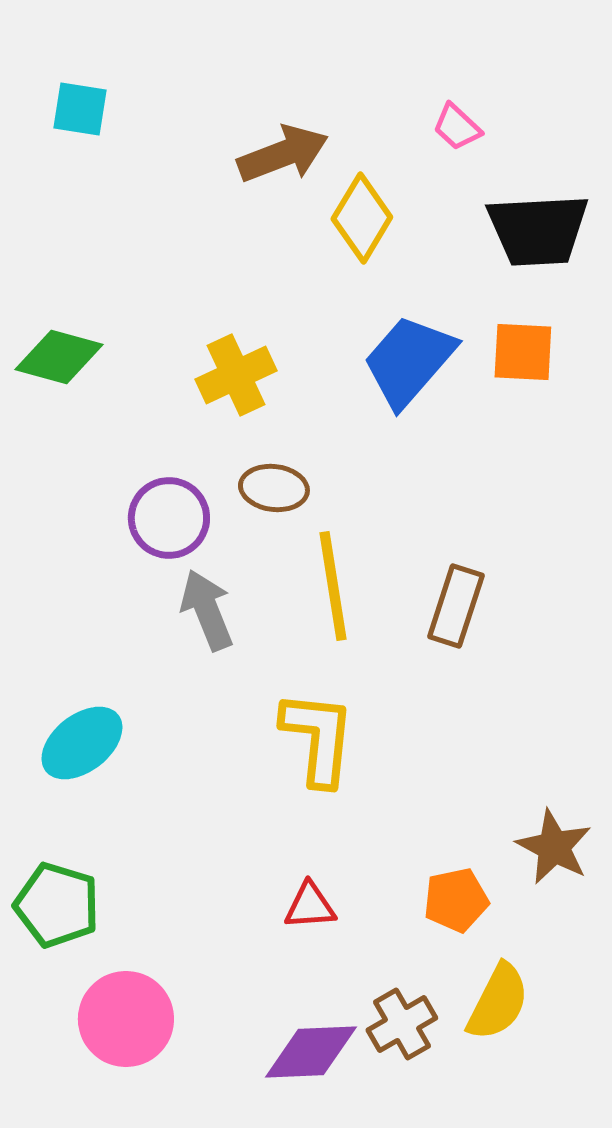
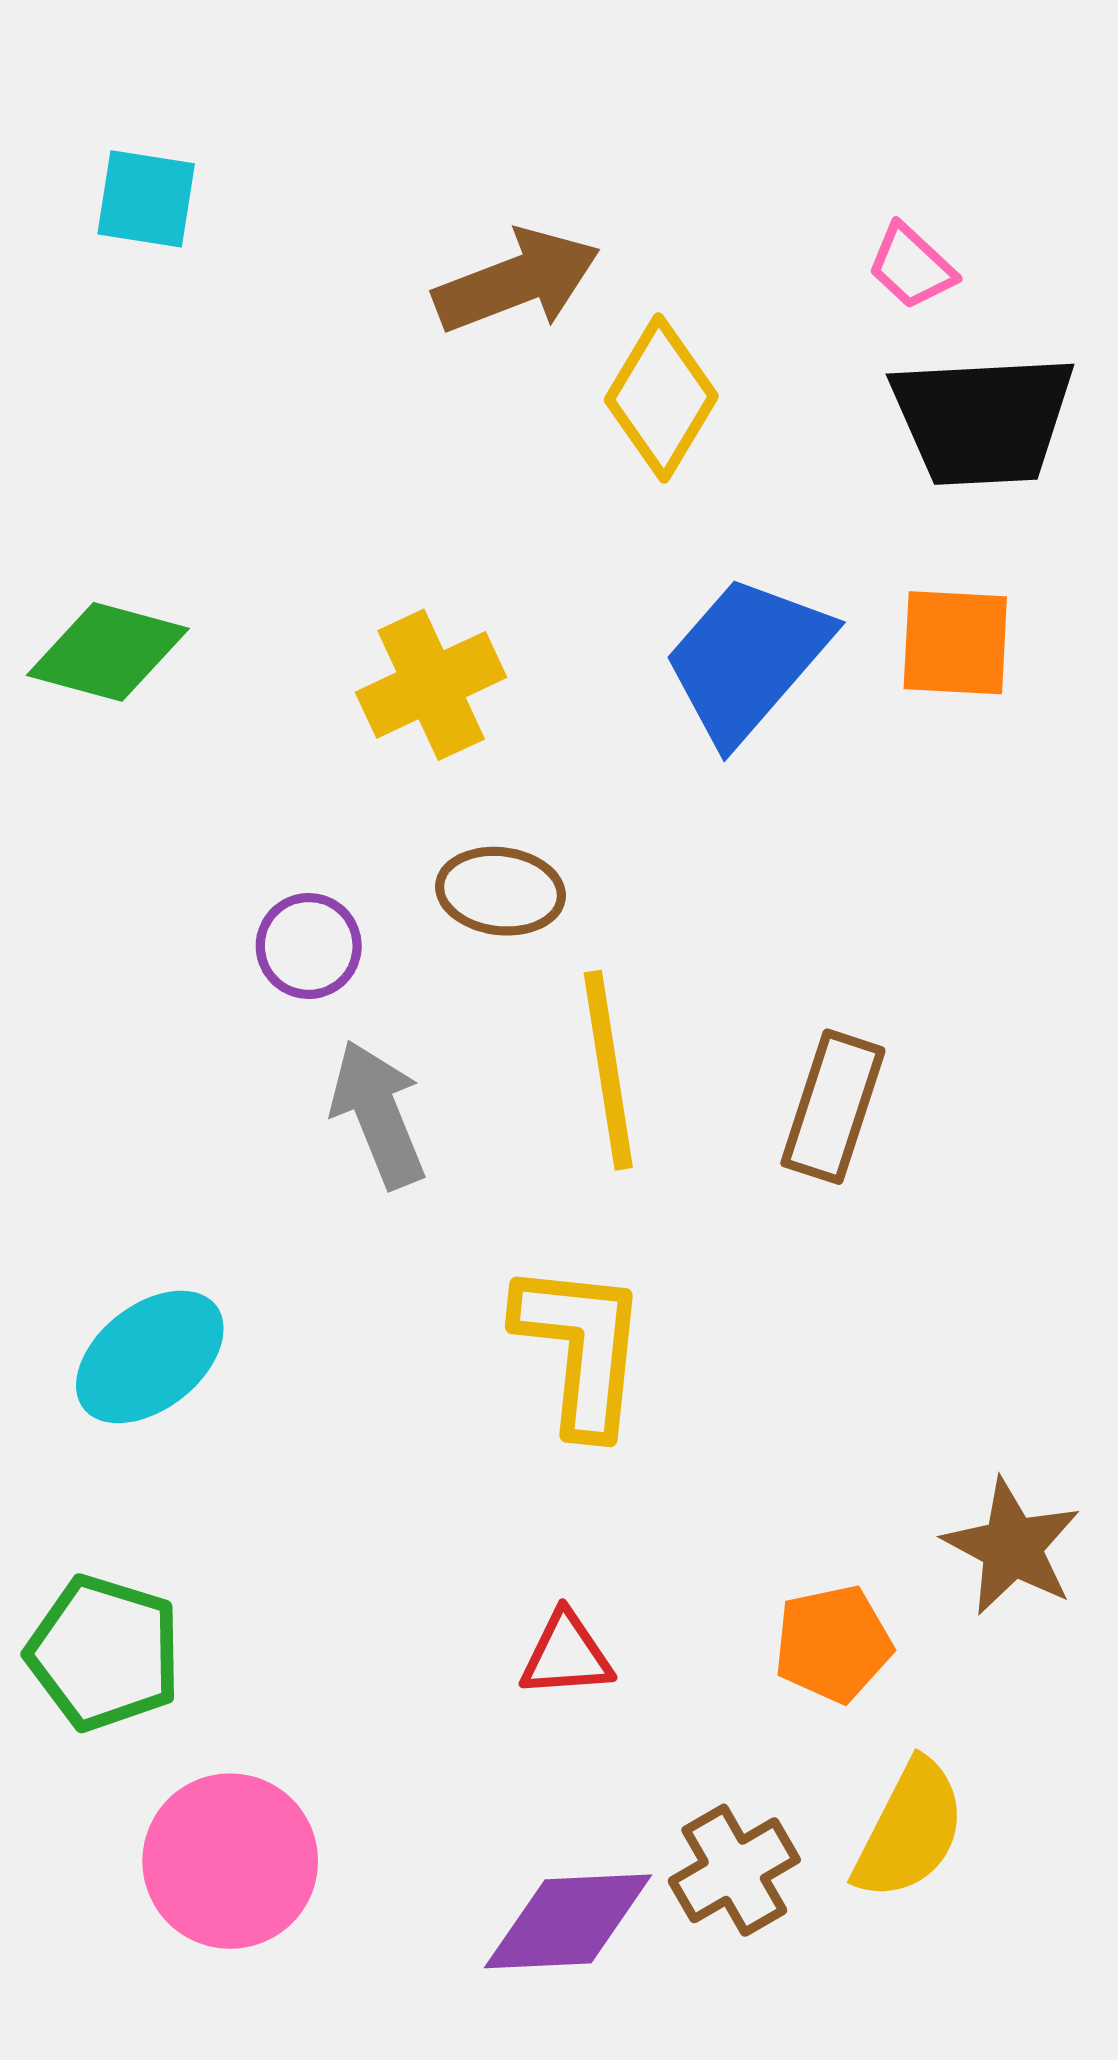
pink trapezoid: (457, 127) -> (911, 266), moved
purple circle: (169, 518) -> (309, 946), size x0.7

